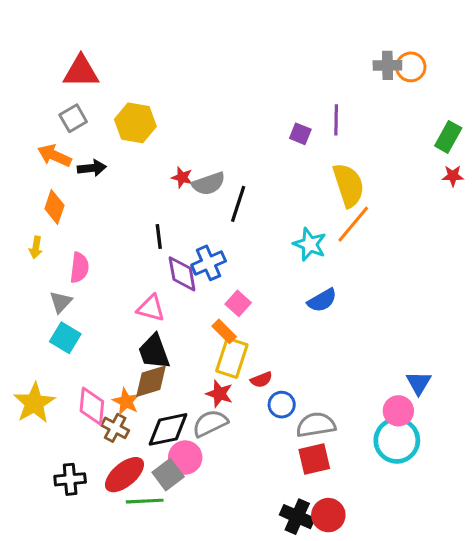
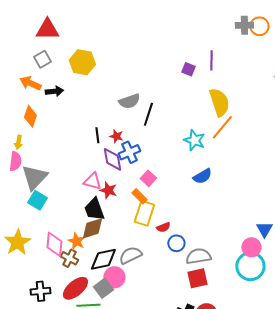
red star: (182, 177) -> (116, 136), moved
pink semicircle: (79, 268) -> (15, 161), moved
gray triangle: (61, 302) -> (34, 177), size x1.8
red star: (219, 394) -> (108, 190), moved

